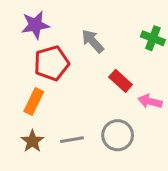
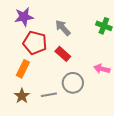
red pentagon: (51, 63) -> (35, 43), turned 30
red rectangle: (121, 81) -> (63, 54), moved
gray circle: (118, 135) -> (73, 83), moved

